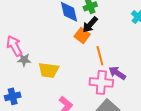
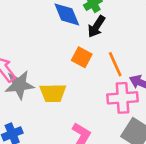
orange square: (82, 35) -> (82, 57), moved
gray star: (24, 60) -> (19, 85), size x1.6

